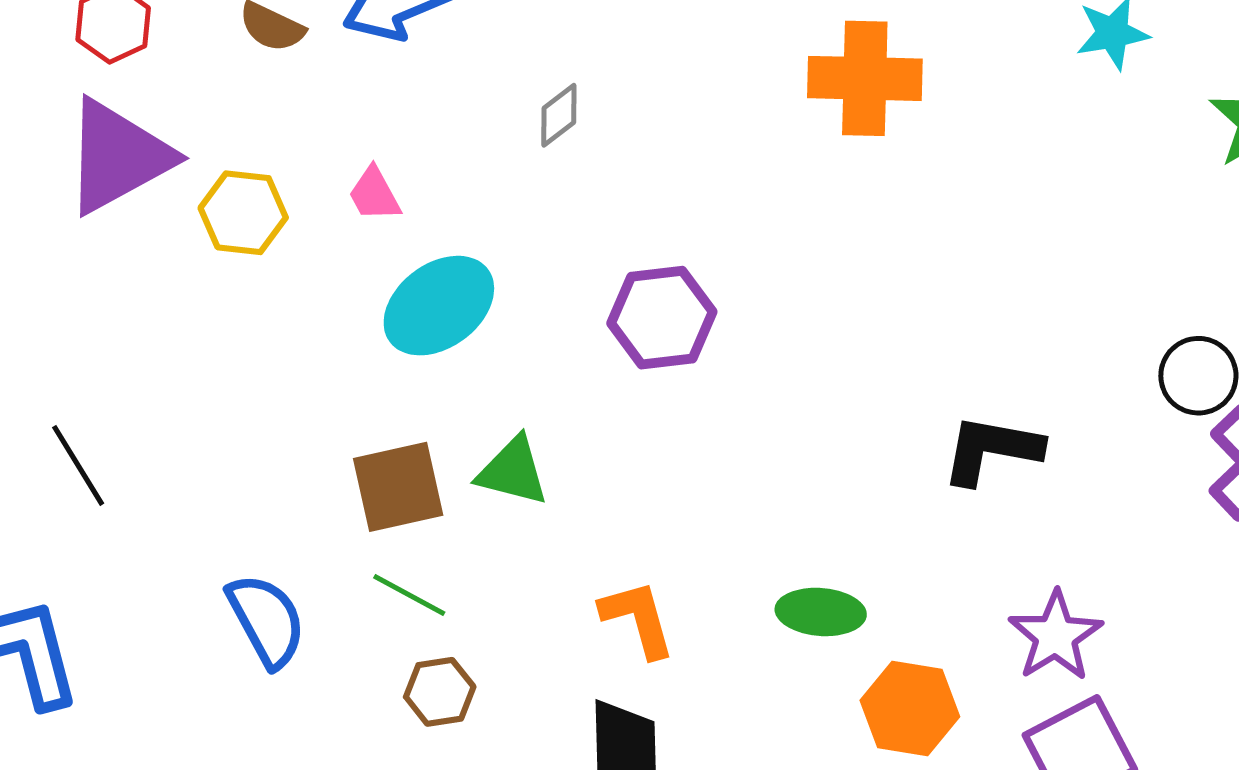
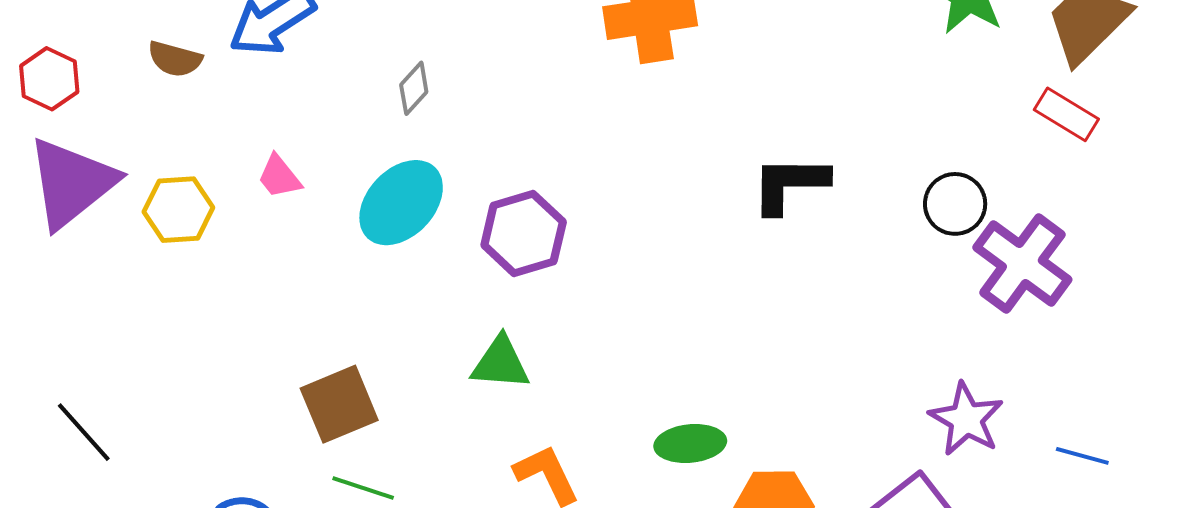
cyan ellipse: (439, 306) -> (401, 203), moved
black L-shape: (992, 450) -> (790, 184), moved
green triangle: (513, 471) -> (501, 363), moved
purple star: (1055, 636) -> (966, 419), moved

